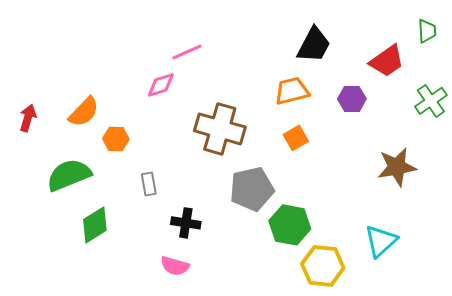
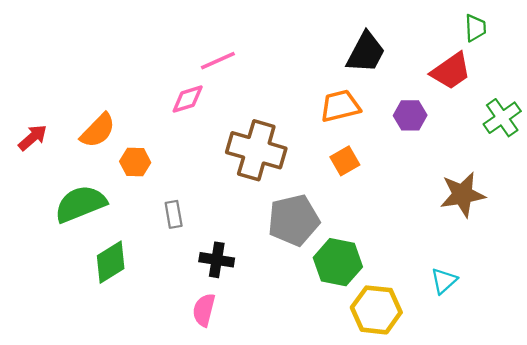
green trapezoid: (427, 31) -> (475, 28), moved
red arrow: (28, 118) -> (33, 137), turned 32
cyan triangle: (381, 241) -> (444, 281), size x0.7
pink semicircle: (175, 266) -> (204, 310), turned 88

